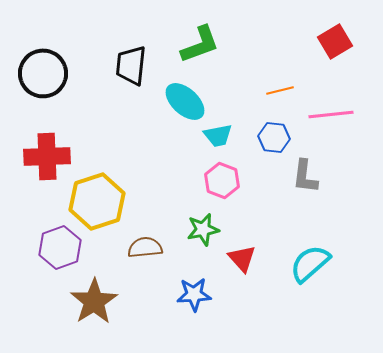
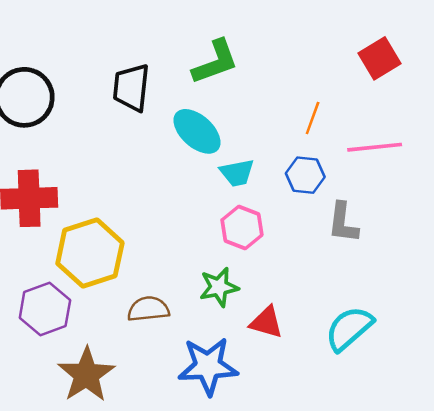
orange line: (280, 90) -> (313, 118), turned -56
red triangle: (242, 258) -> (266, 322), turned -32
blue star: (194, 294) -> (208, 366), size x1.4

